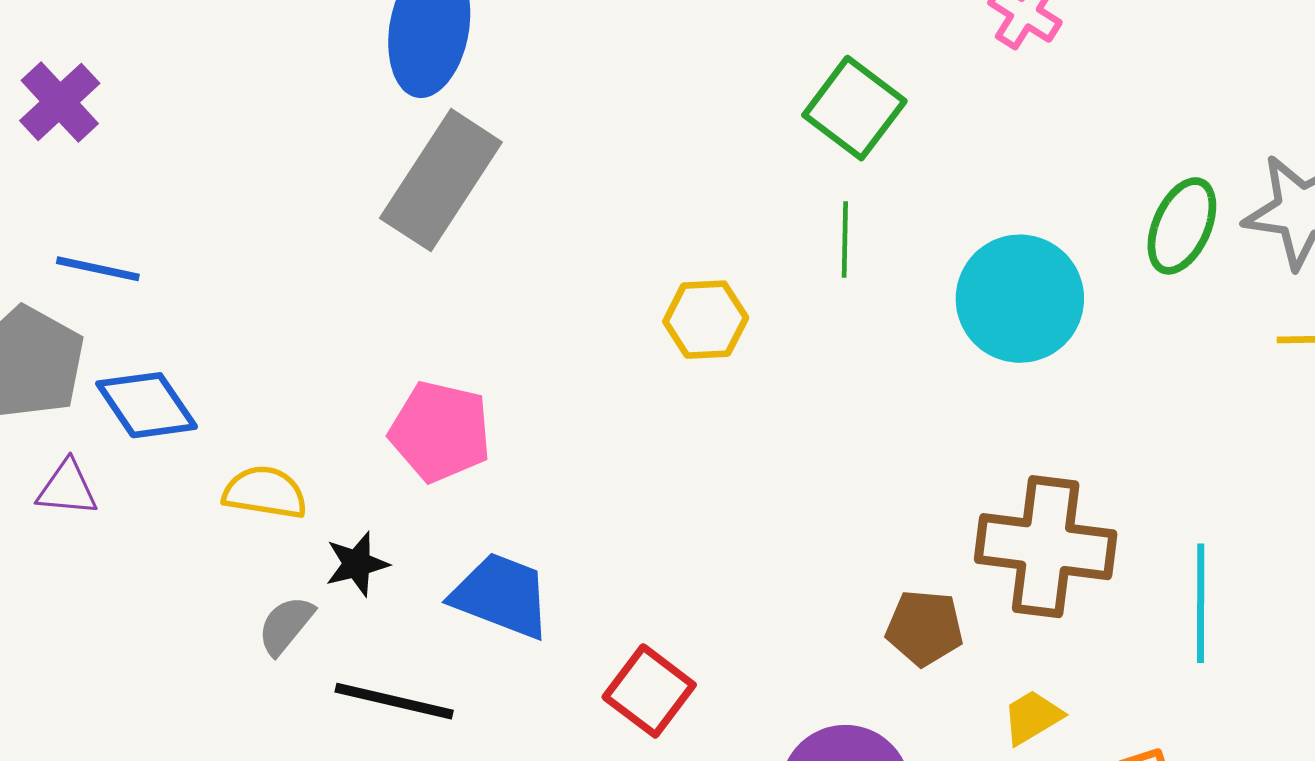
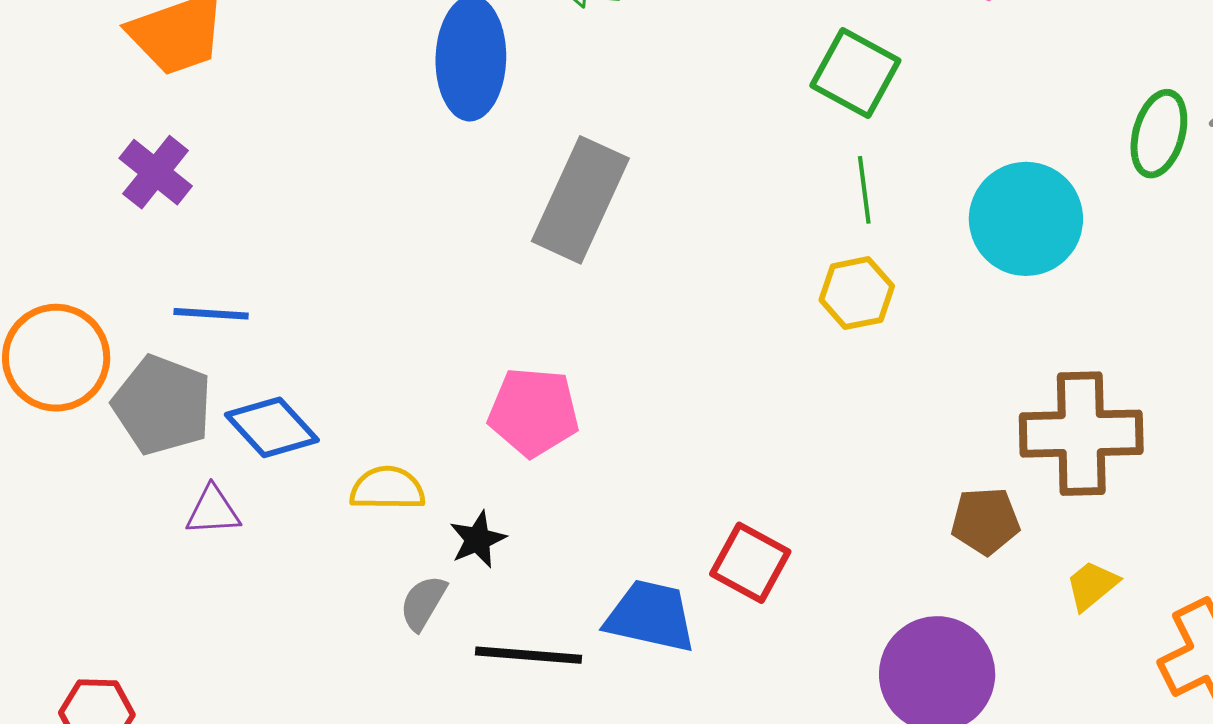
gray rectangle: (441, 180) -> (580, 200), moved
yellow hexagon: (706, 320) -> (857, 293), moved
blue trapezoid: (501, 596) -> (651, 616), moved
red square: (649, 691) -> (750, 563), moved

